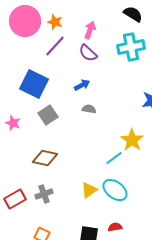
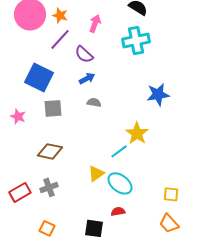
purple semicircle: (88, 53) -> (84, 54), moved
gray square: (48, 115) -> (53, 108), turned 30
yellow triangle: (89, 190) -> (96, 173), moved
red semicircle: (115, 227) -> (118, 211), moved

